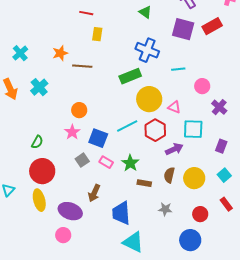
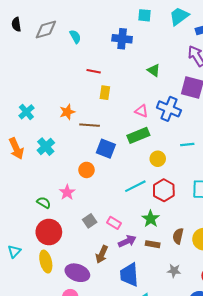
blue cross: (147, 50) -> (169, 109), moved
cyan line: (178, 69) -> (187, 144), moved
yellow circle: (149, 99) -> (158, 159), size x0.6
pink triangle: (174, 107) -> (141, 111), moved
pink star: (72, 132) -> (67, 192), moved
blue square: (98, 138) -> (106, 149), moved
green semicircle: (37, 142) -> (44, 203), turned -88
purple arrow: (174, 149) -> (127, 241), moved
green star: (130, 163) -> (151, 219), moved

